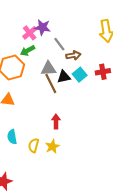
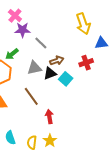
pink cross: (30, 33) -> (15, 16), moved
brown arrow: (73, 55) -> (57, 61), moved
cyan square: (80, 75) -> (66, 79), moved
brown line: (51, 83) -> (31, 96), moved

